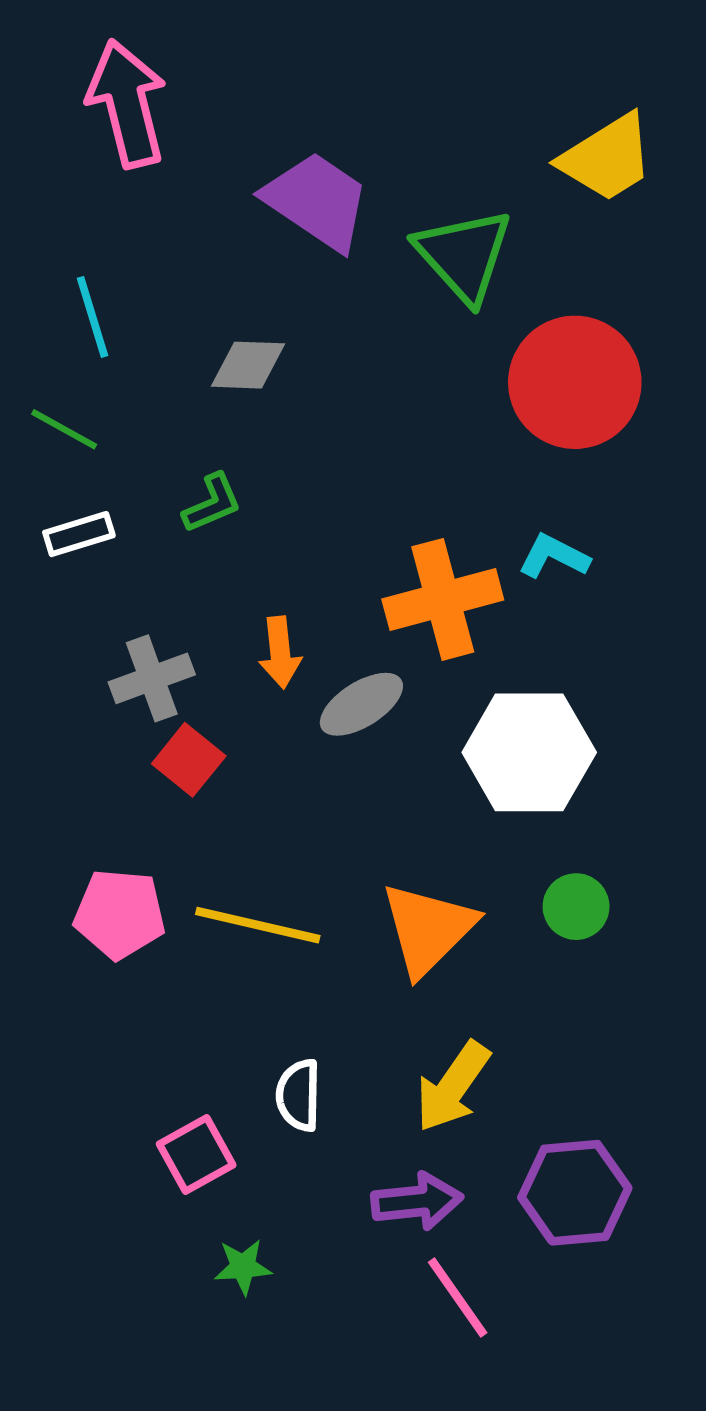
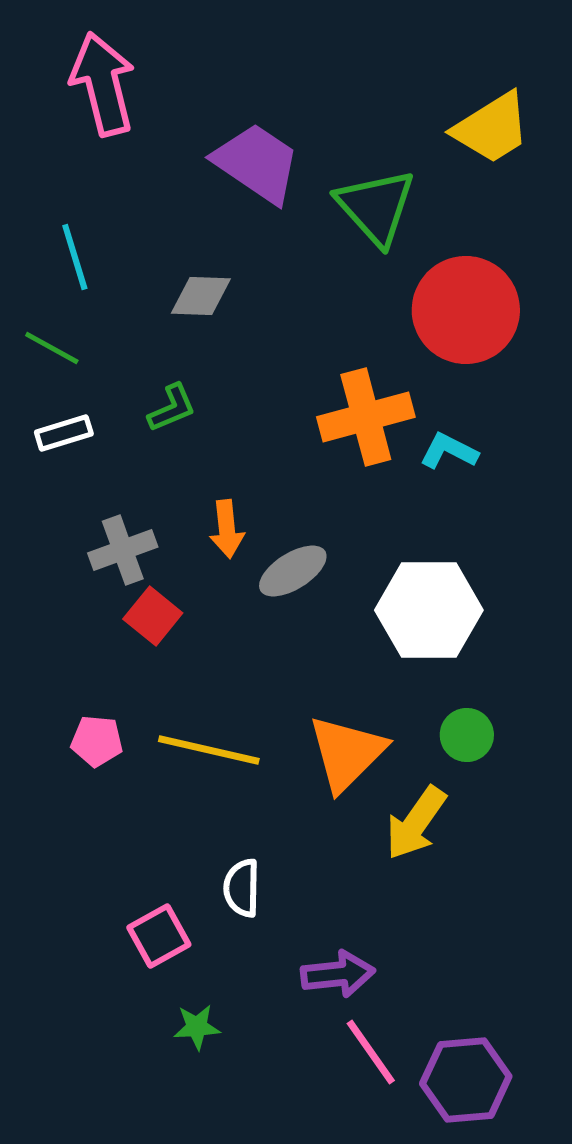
orange cross: (443, 599) -> (366, 417), moved
pink pentagon: (120, 914) -> (97, 741), size x0.7
yellow arrow: (453, 1087) -> (416, 823), moved
purple hexagon: (575, 1193) -> (466, 1080), moved

